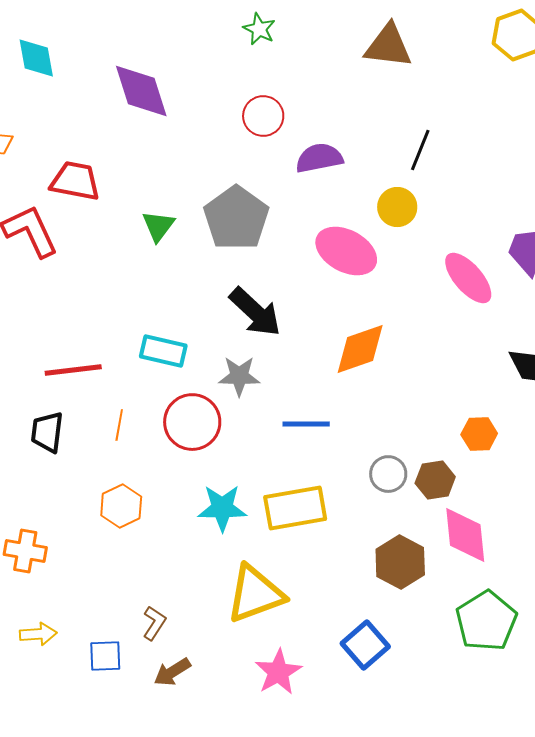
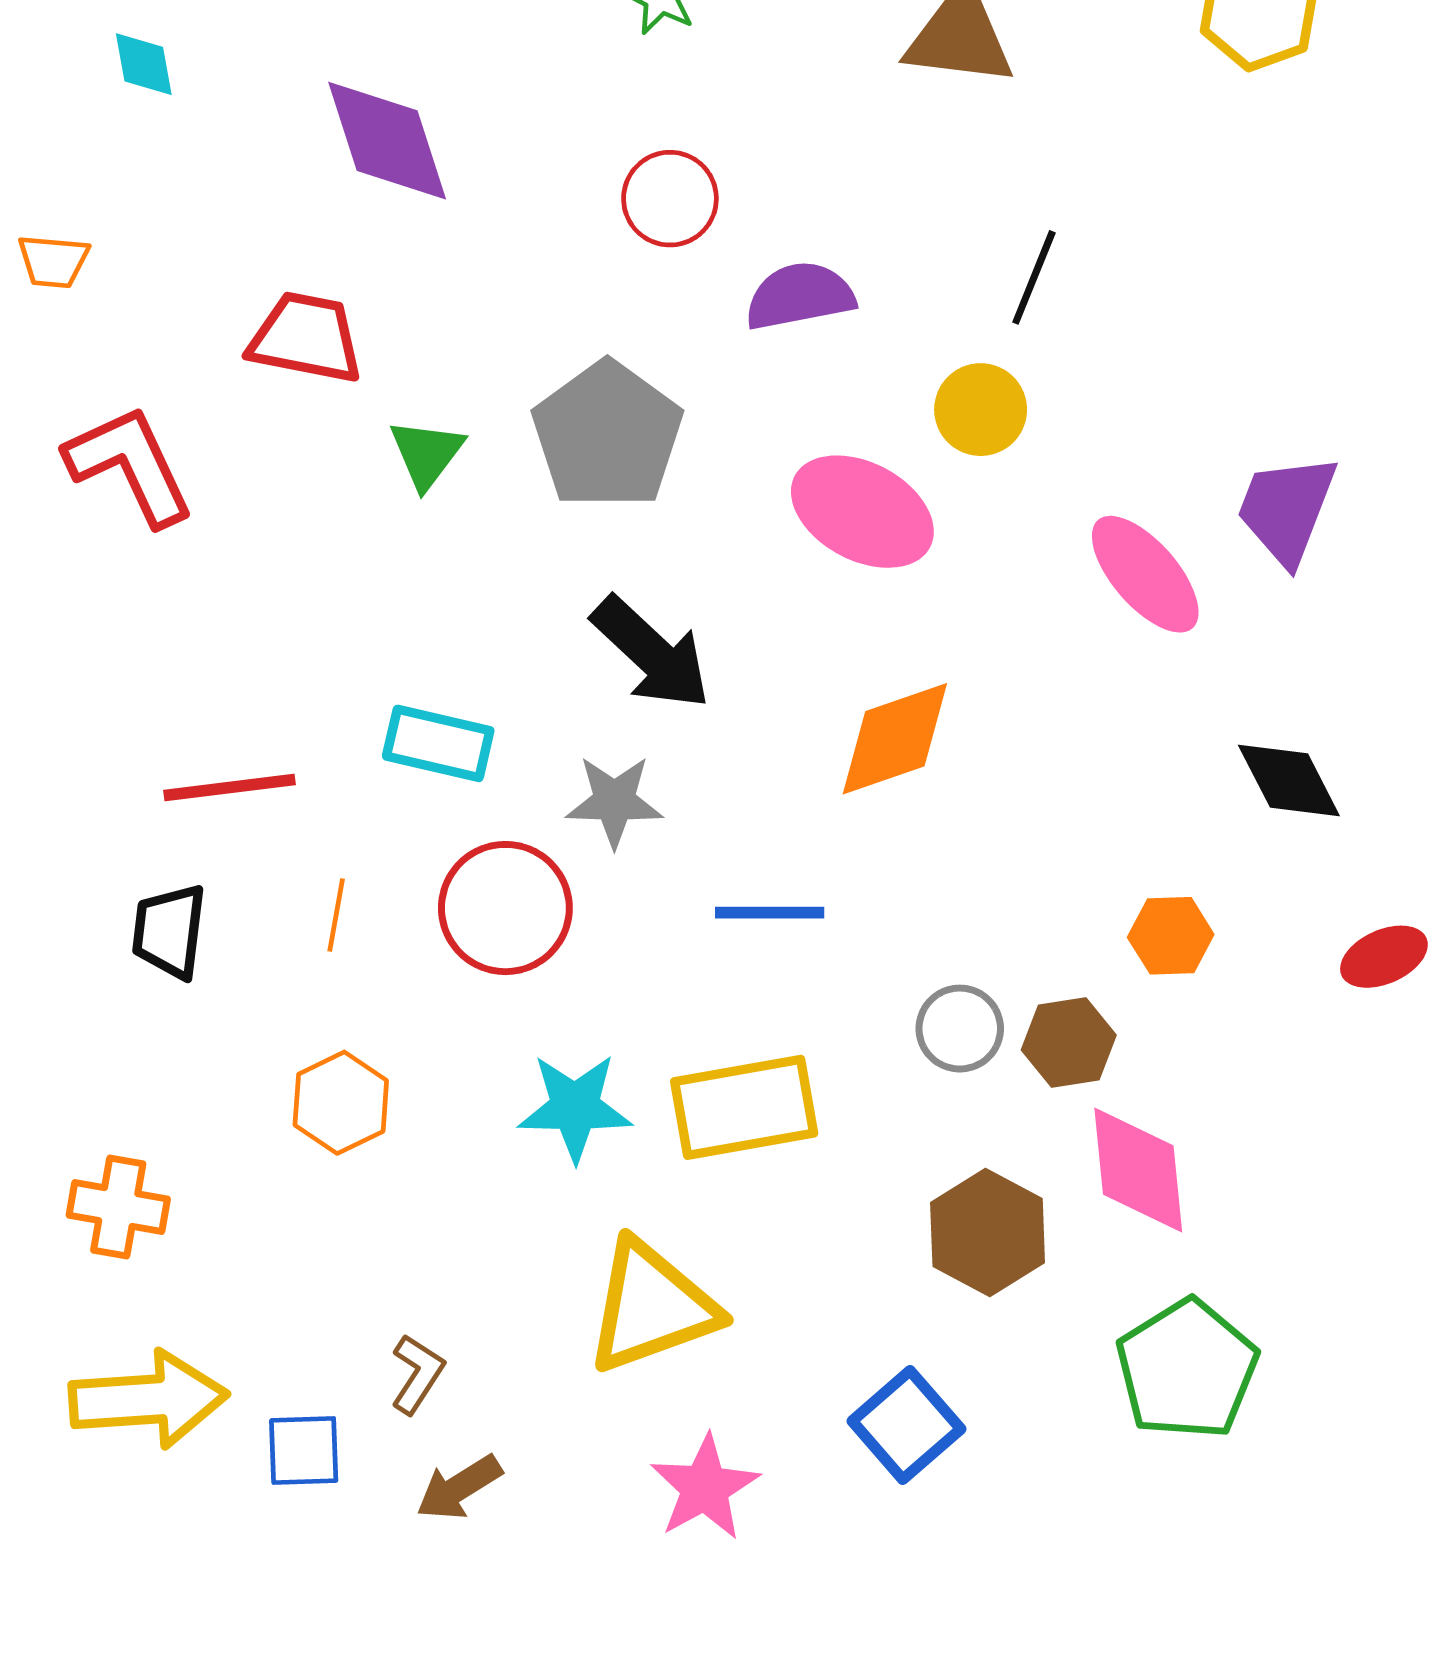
cyan diamond: (36, 58) -> (144, 64), size x0.7
red trapezoid: (75, 181) -> (306, 338), moved
yellow arrow: (38, 634) -> (148, 1399), size x1.8

